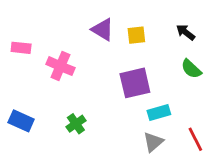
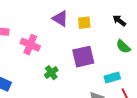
cyan rectangle: (159, 112) -> (112, 78), moved
green cross: (76, 124) -> (51, 73), moved

